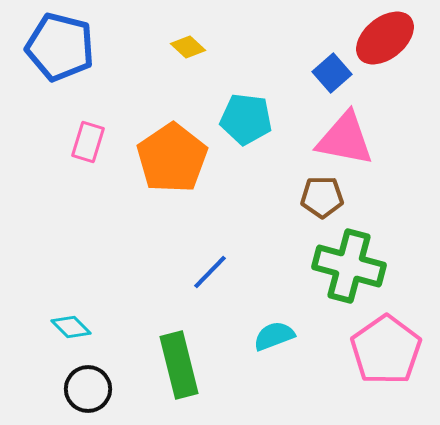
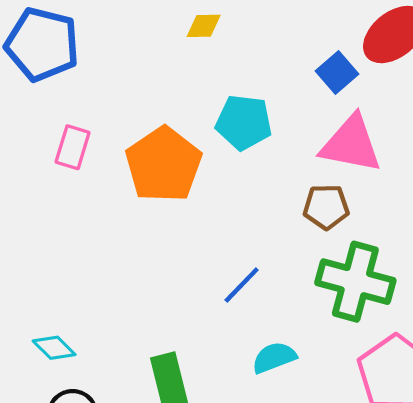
yellow diamond: (188, 47) -> (204, 26), moved, turned -44
blue line: (210, 272) -> (242, 285), moved

